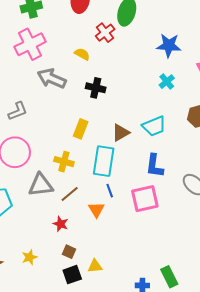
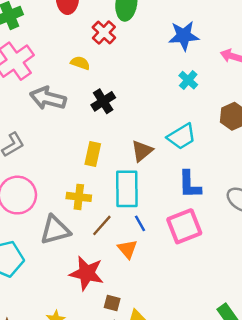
black cross: (96, 88) -> (103, 101), turned -36
brown line: (70, 194) -> (102, 225), moved
red star: (61, 224) -> (87, 273), size x1.8
brown square: (69, 252) -> (112, 303), moved

